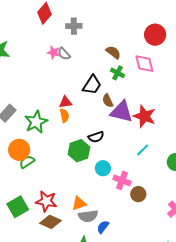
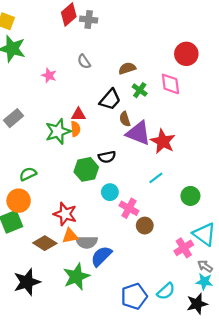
gray cross: (74, 26) -> (89, 20), moved
pink star: (54, 52) -> (49, 75), moved
brown semicircle: (113, 52) -> (127, 68), moved, turned -63
green star: (36, 122) -> (58, 131), moved
orange circle: (19, 150) -> (19, 201), moved
red star: (46, 201) -> (65, 214), moved
orange triangle: (79, 203) -> (70, 236), moved
blue semicircle: (103, 227) -> (101, 256), size x1.5

